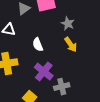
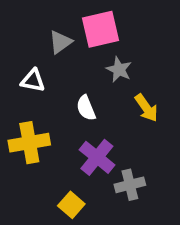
gray star: (68, 24) -> (119, 70), moved

